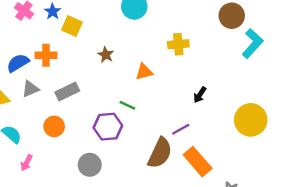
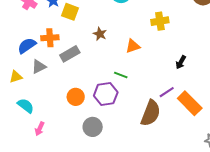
gray rectangle: (67, 91) -> (70, 54), moved
orange circle: (54, 126) -> (76, 97), moved
orange rectangle: (198, 162) -> (190, 103), moved

